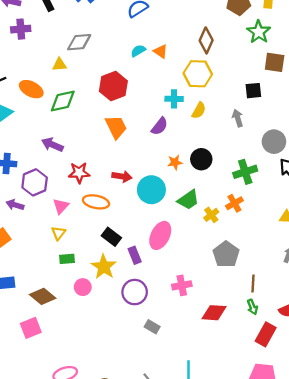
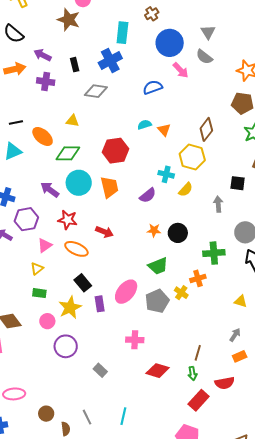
gray diamond: (79, 42) -> (96, 91), moved
cyan circle: (151, 190) -> (79, 183), moved
yellow cross: (211, 215) -> (181, 293), moved, turned -32
gray pentagon: (226, 254) -> (157, 301), moved
purple circle: (135, 292) -> (66, 346), moved

